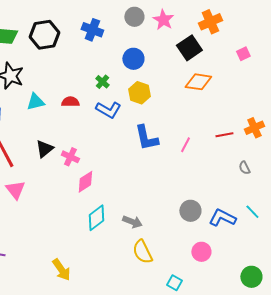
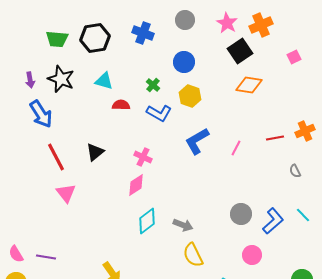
pink star: (163, 20) -> (227, 23), moved
cyan triangle: (35, 102) -> (104, 81), moved, turned 30
blue L-shape: (146, 138) -> (197, 141), turned 72
pink cross: (70, 157) -> (143, 157), moved
blue L-shape: (222, 218) -> (273, 221), turned 112

